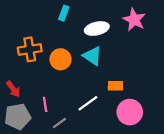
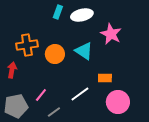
pink star: (134, 20) -> (111, 34), moved
white ellipse: (97, 29) -> (82, 15), moved
red arrow: (13, 89) -> (12, 70), moved, turned -133
pink line: (45, 104) -> (41, 95), turned 48

